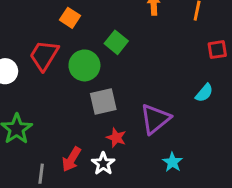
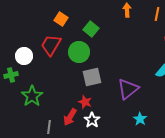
orange square: (70, 18) -> (61, 19), moved
green square: (116, 42) -> (91, 29), moved
red star: (116, 138) -> (85, 102), moved

